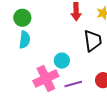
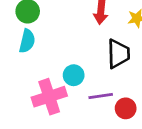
purple line: (73, 84) -> (101, 96), moved

